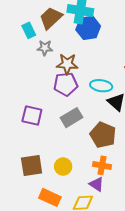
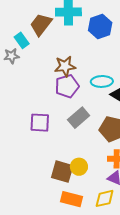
blue hexagon: (88, 28) -> (100, 27), moved
gray star: (45, 48) -> (11, 56), moved
brown square: (32, 165) -> (62, 172), moved, turned 35

